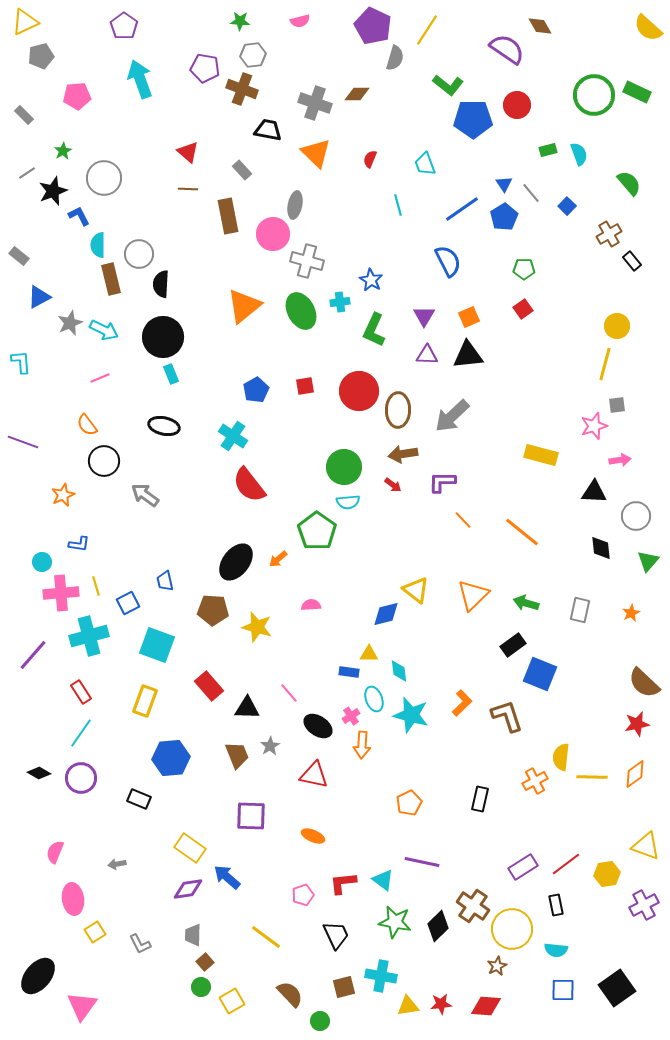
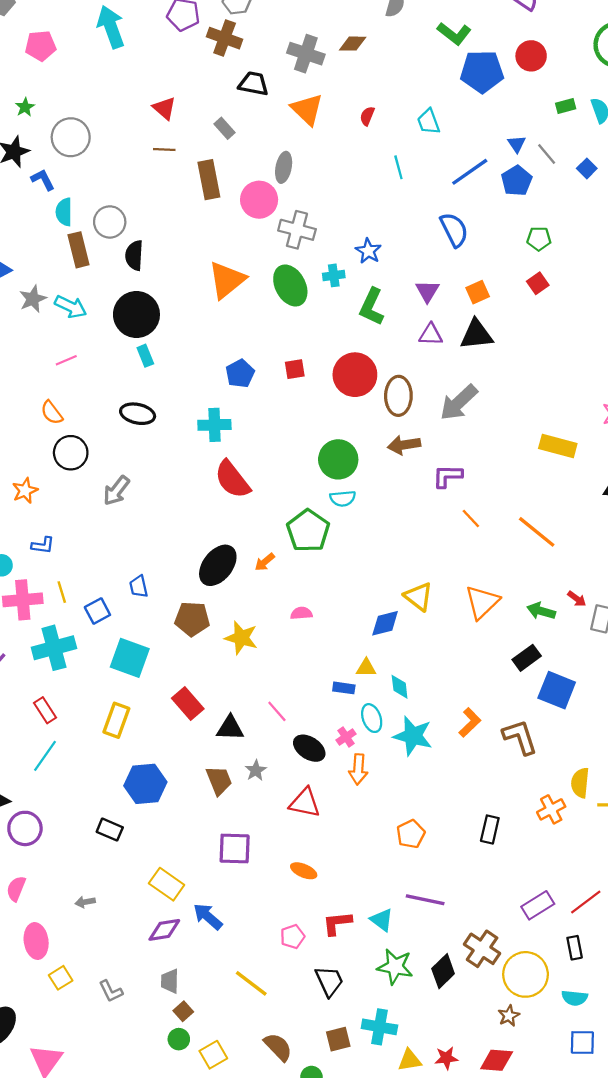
cyan cross: (233, 436) -> (214, 425), turned -36
red arrow: (393, 485) -> (577, 599), moved
gray arrow: (145, 495) -> (116, 491), turned -88
purple circle: (81, 778) -> (25, 828), moved

